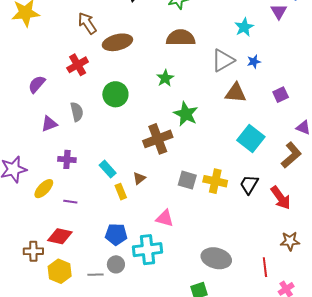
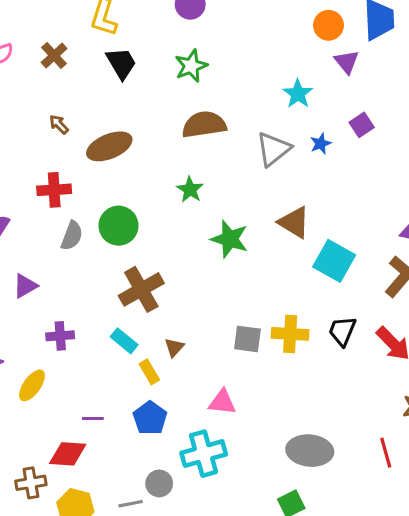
brown arrow: (87, 23) -> (59, 124), size x0.6
red cross: (78, 65) -> (54, 190), turned 35
brown triangle: (236, 93) -> (294, 222), moved, turned 35
purple square: (281, 95) -> (362, 125), moved
gray semicircle: (77, 112) -> (72, 236), moved, turned 42
brown cross: (158, 139) -> (141, 289), moved
purple line: (70, 202) -> (93, 419), moved
blue pentagon: (116, 234) -> (150, 418), moved, turned -30

